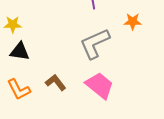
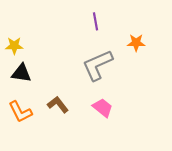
pink trapezoid: (100, 85) -> (103, 108), size x0.7

